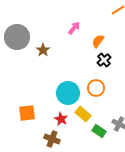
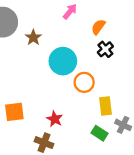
orange circle: (96, 88) -> (84, 82), moved
cyan circle: (68, 93) -> (63, 61), moved
yellow rectangle: (83, 114) -> (105, 106), moved, turned 42

